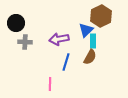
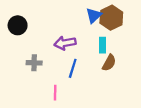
blue triangle: (86, 30) -> (94, 15), moved
gray cross: (25, 42) -> (34, 63), moved
brown semicircle: (90, 57) -> (109, 63), moved

